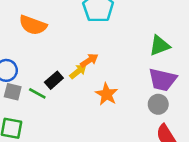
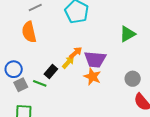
orange semicircle: (33, 25) -> (29, 32), turned 65
purple trapezoid: (162, 80) -> (95, 59), moved
gray square: (13, 92) -> (21, 85), turned -32

